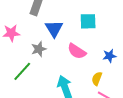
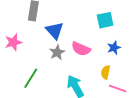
cyan square: (88, 21) -> (105, 20), moved
gray star: (39, 49) -> (57, 52), moved

